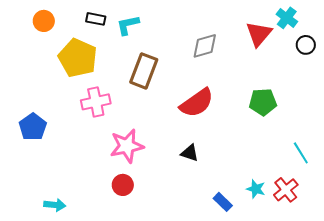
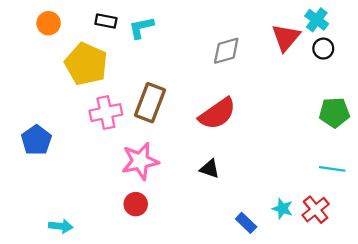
black circle: (306, 45) -> (323, 49), moved
brown rectangle: (144, 71) -> (150, 103), moved
green pentagon: (263, 102) -> (334, 113), moved
cyan line: (301, 153) -> (332, 169), turned -50

